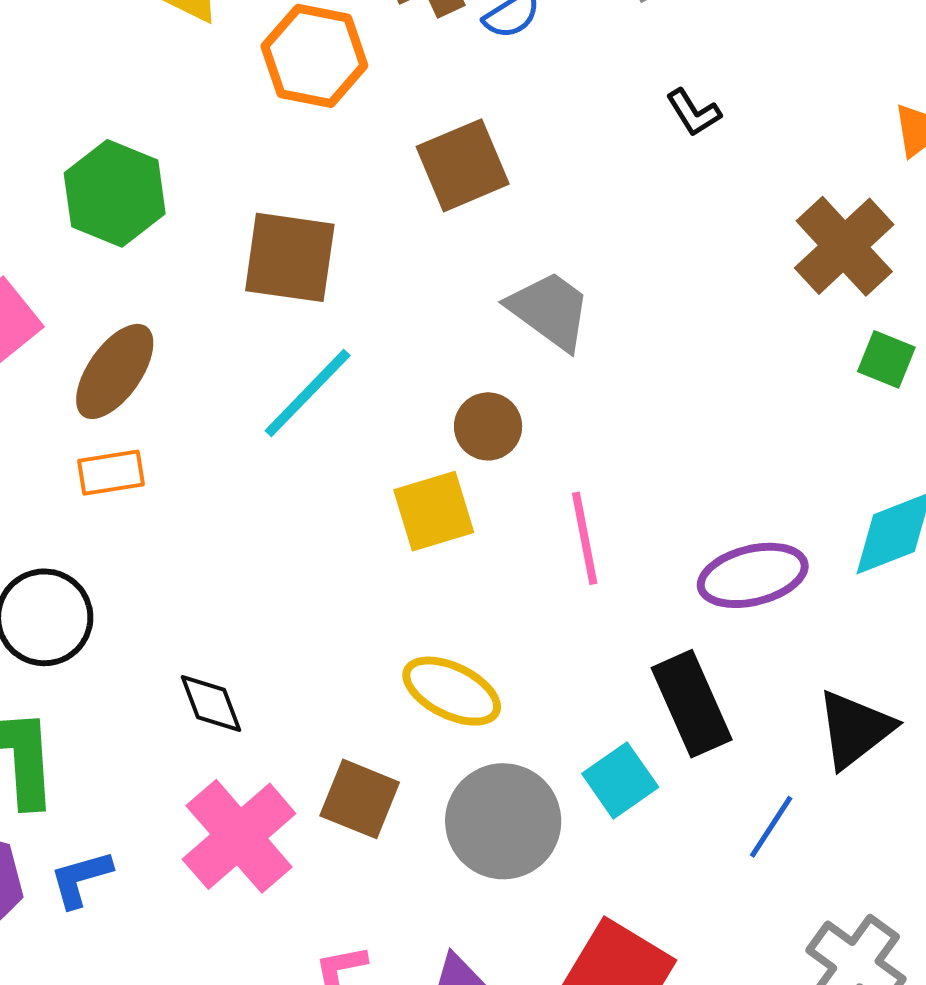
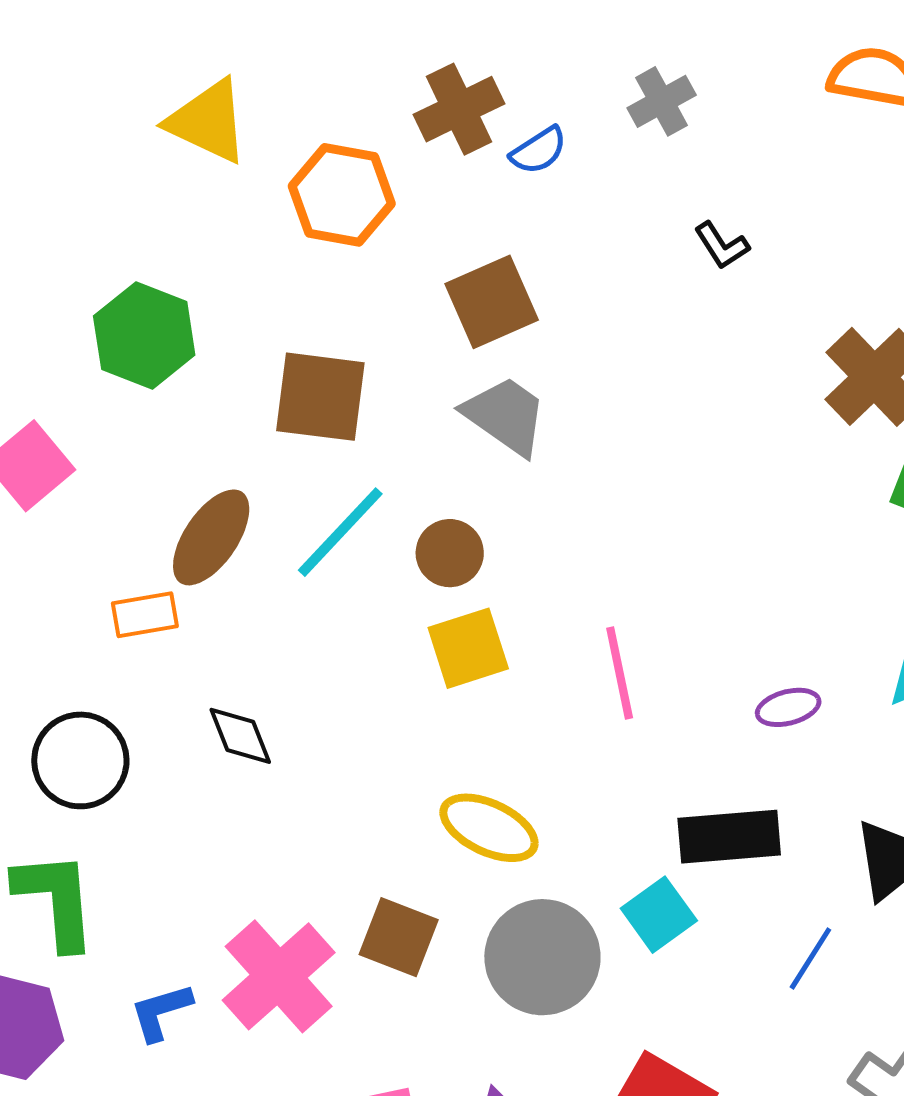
gray trapezoid: (550, 310) -> (505, 416), moved
brown ellipse: (115, 371) -> (211, 537), moved
brown circle: (488, 426) -> (450, 553), moved
purple ellipse: (753, 575) -> (788, 707), size x0.6
black diamond: (211, 704) -> (240, 736), moved
black rectangle: (692, 704) -> (729, 837), turned -70
blue L-shape: (81, 879) -> (161, 1012), moved

